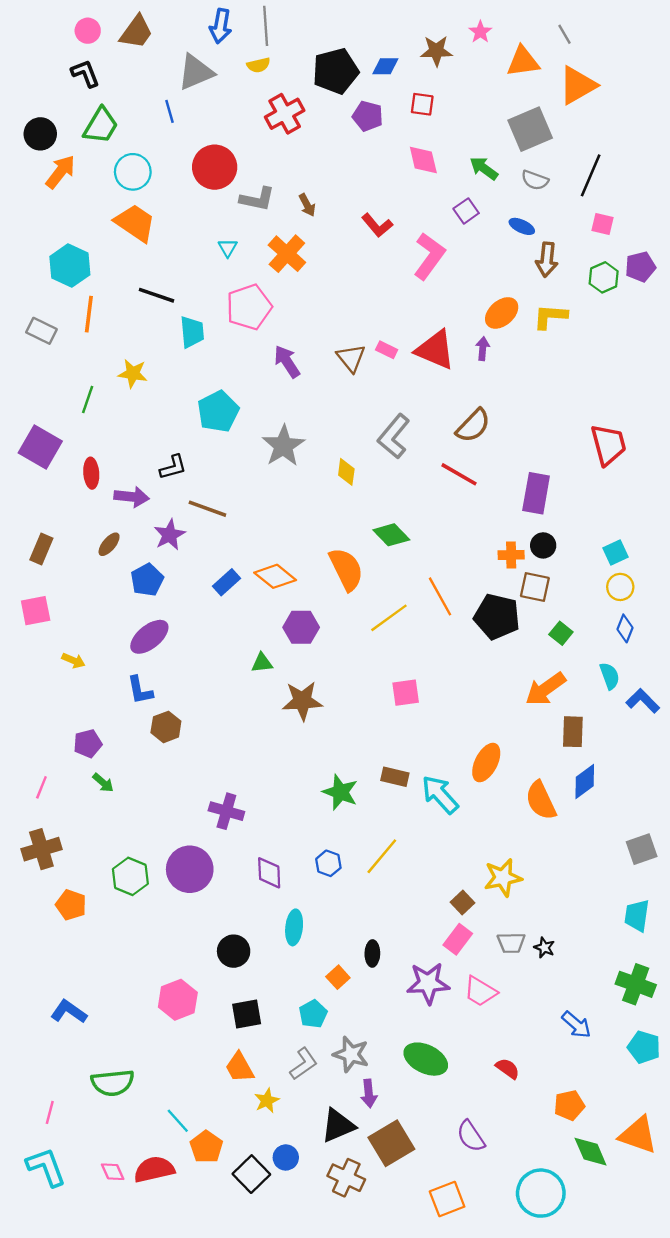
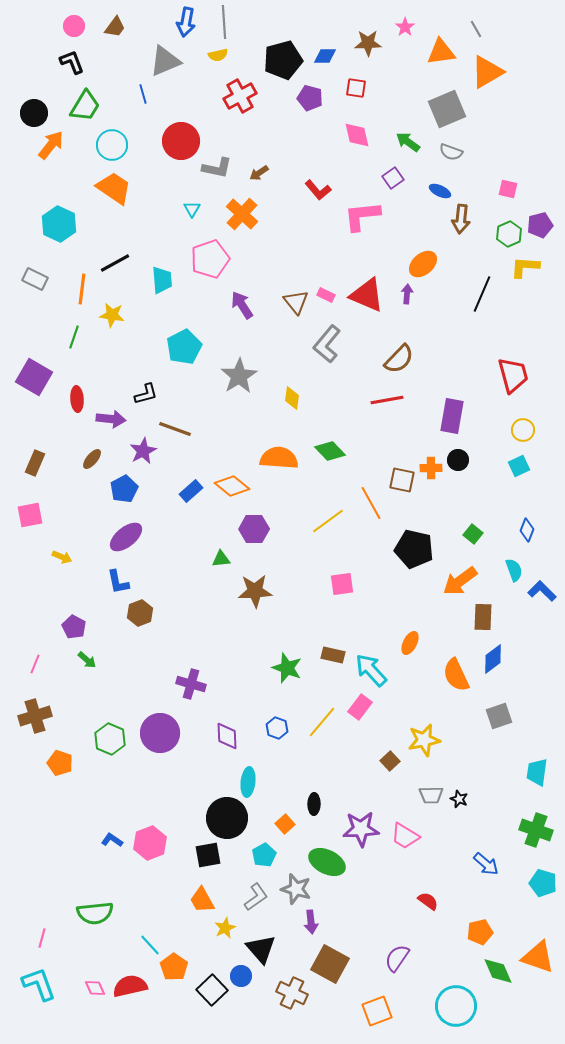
brown trapezoid: (136, 32) -> (115, 27), size x0.7
black line: (591, 175) -> (482, 294), moved
brown arrow: (307, 205) -> (259, 173), turned 84
pink L-shape: (429, 256) -> (362, 216), turned -132
black line: (156, 295) -> (115, 263), moved, turned -48
orange line: (89, 314) -> (82, 289), moved
yellow L-shape: (550, 317) -> (525, 267), moved
gray L-shape: (394, 436) -> (327, 344), moved
red line: (459, 474) -> (387, 400), turned -40
orange semicircle: (346, 569) -> (279, 458), moved, turned -60
brown square: (535, 587) -> (402, 480), moved
yellow circle: (620, 587) -> (523, 430), moved
black pentagon: (497, 617) -> (414, 549), moved
purple pentagon: (88, 744) -> (74, 627), turned -30
orange ellipse: (486, 763) -> (410, 643), size x0.7
gray square: (642, 849) -> (499, 716), moved
pink rectangle: (458, 939) -> (360, 707), moved
black circle: (234, 951) -> (227, 818), moved, size x1.5
blue L-shape: (69, 1012) -> (112, 840), moved, size x0.7
green ellipse: (426, 1059) -> (327, 862), moved
black triangle: (338, 1125) -> (261, 949), moved, turned -48
purple semicircle: (471, 1136) -> (397, 958), turned 68
brown square: (391, 1143) -> (330, 964), turned -30

